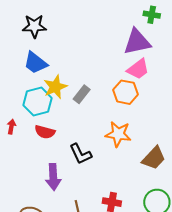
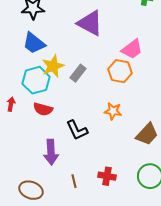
purple triangle: (137, 42) -> (90, 23), moved, turned 40
orange star: (118, 134) -> (113, 111), size x0.7

